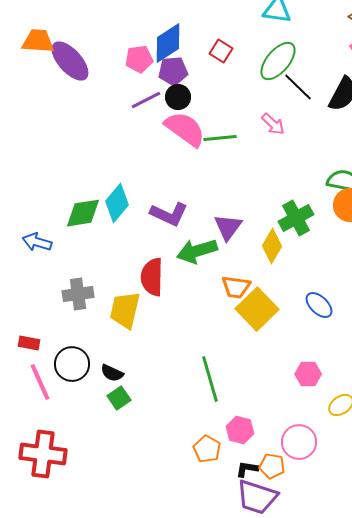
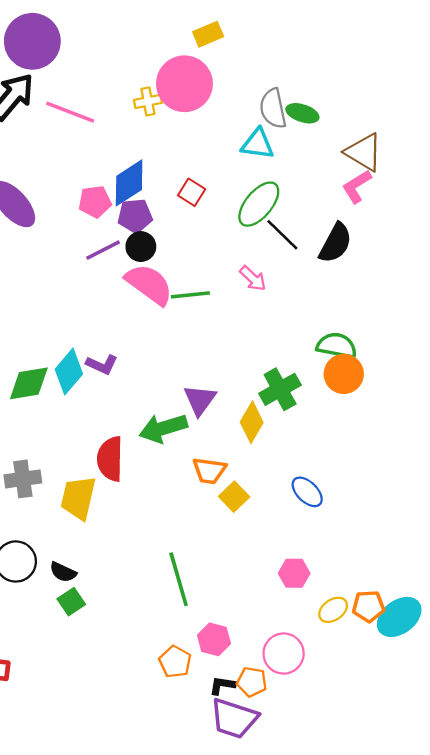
purple L-shape: (169, 214) -> (102, 365), moved, size x0.7
yellow square: (257, 309) -> (234, 497), size x0.6

